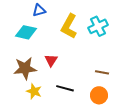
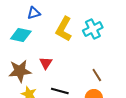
brown line: (102, 72) -> (97, 75), turned 48

